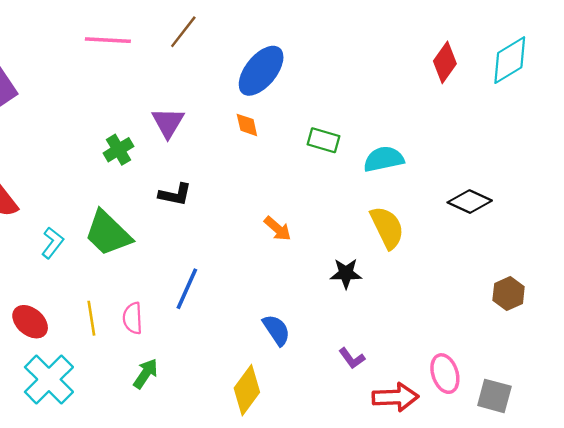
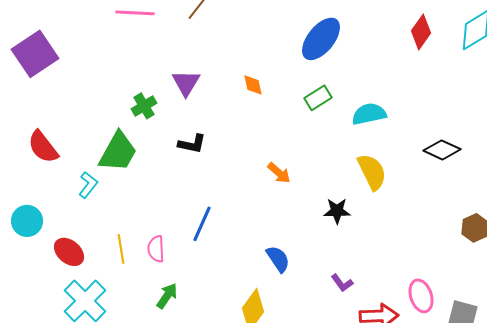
blue ellipse: (261, 71) -> (321, 39), moved
green rectangle: (324, 140) -> (318, 98), turned -48
green trapezoid: (108, 233) -> (118, 152), moved, turned -105

